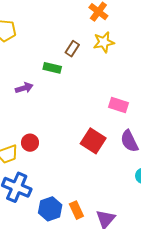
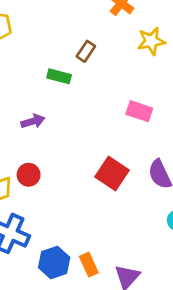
yellow star: (104, 42) -> (151, 41), moved
purple arrow: (24, 88) -> (33, 121), moved
pink rectangle: (118, 105) -> (139, 111), moved

